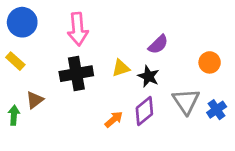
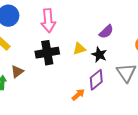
orange arrow: (114, 119) -> (78, 95), moved

